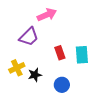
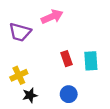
purple trapezoid: (29, 37) -> (20, 32), moved, turned 60
black star: (35, 75) -> (30, 95), moved

